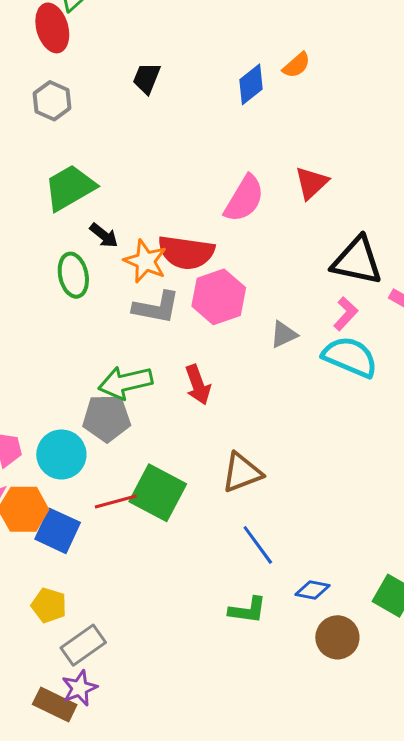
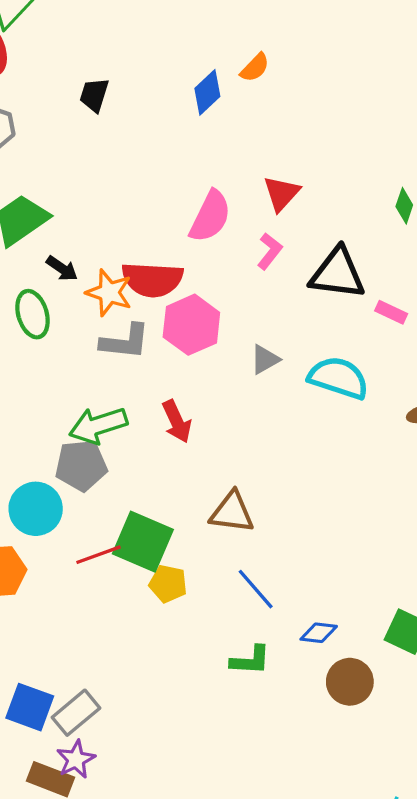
pink L-shape: (346, 314) -> (270, 251), moved
brown triangle: (242, 473) -> (232, 512), turned 33
blue square: (58, 531) -> (30, 707), moved
yellow pentagon: (49, 605) -> (168, 584), moved

